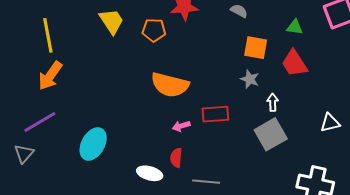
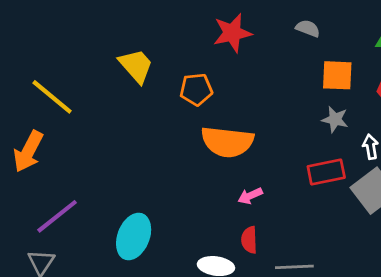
orange pentagon: (154, 30) -> (196, 89), moved
yellow line: (48, 35) -> (52, 97), turned -32
orange arrow: (50, 76) -> (28, 152), moved
red rectangle: (215, 114) -> (326, 172), moved

